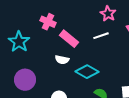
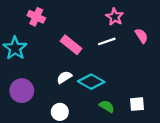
pink cross: (48, 22) -> (36, 17), moved
white semicircle: (62, 60) -> (64, 77), moved, turned 136

